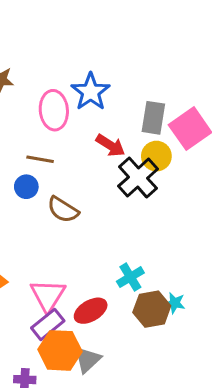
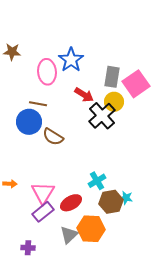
blue circle: (26, 187) -> (29, 122), size x1.6
orange hexagon: (60, 350) -> (91, 229), moved

